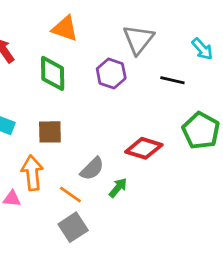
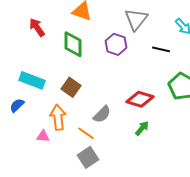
brown square: (50, 132) -> (71, 87), turned 36
green arrow: (118, 188) -> (142, 128), moved

